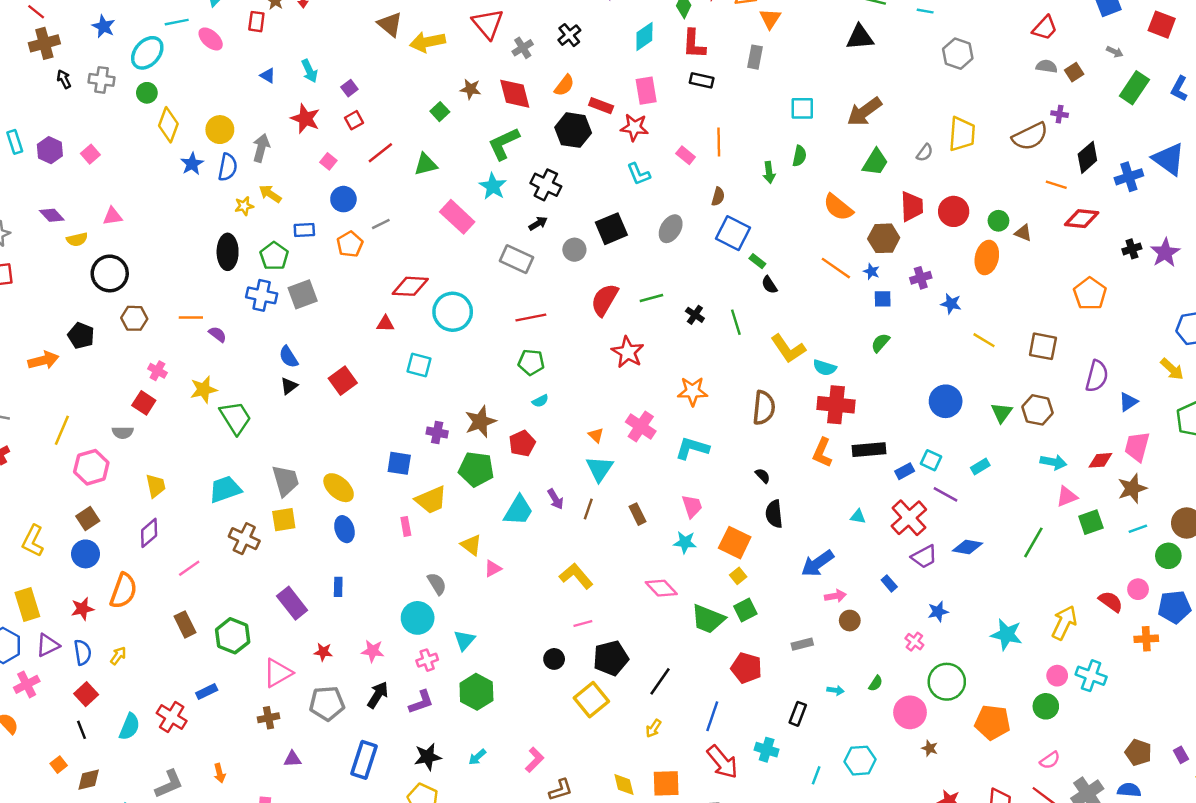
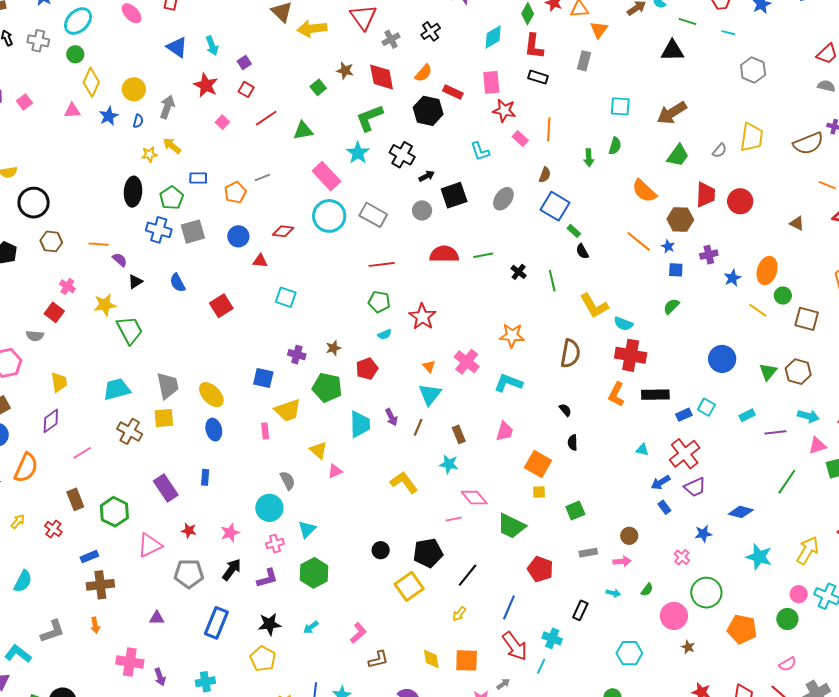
blue triangle: (268, 76) -> (177, 47), size x1.6
red square: (354, 120) -> (246, 89), turned -35
red star: (634, 127) -> (504, 110), moved
blue semicircle: (228, 167) -> (138, 121), size x0.6
blue circle: (343, 199) -> (238, 236), moved
pink triangle: (112, 216) -> (72, 111), moved
green circle: (998, 221) -> (783, 296), moved
black arrow: (538, 223) -> (427, 176), moved
orange ellipse: (987, 258) -> (767, 271), moved
red diamond: (410, 286) -> (283, 231), size x0.7
red semicircle: (605, 300) -> (444, 254), turned 56
blue star: (951, 304) -> (732, 278), turned 30
cyan circle: (453, 312) -> (329, 216), moved
red star: (628, 352) -> (422, 317), moved
black triangle: (289, 386) -> (135, 282), moved
brown star: (480, 422) -> (333, 348), size x0.6
purple line: (946, 494) -> (775, 432), moved, turned -40
pink trapezoid: (692, 506) -> (505, 431), turned 30
cyan trapezoid: (518, 510) -> (360, 424), turned -36
black semicircle: (774, 514) -> (573, 443), size x0.7
cyan star: (685, 542) -> (449, 464), moved
blue diamond: (967, 547) -> (741, 512), moved
blue arrow: (817, 563) -> (661, 482), moved, size x0.7
yellow square: (738, 576) -> (539, 492), turned 32
pink arrow: (835, 596) -> (622, 561), moved
green square: (745, 610) -> (575, 511), moved
pink line: (583, 623) -> (454, 519), moved
pink star: (373, 651) -> (230, 533), turned -30
red cross: (172, 717) -> (53, 529), moved, size x0.7
brown cross: (268, 718) -> (100, 585), moved, size x1.5
cyan line: (816, 775) -> (541, 666), moved

